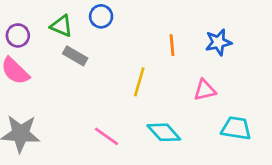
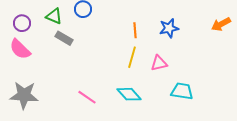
yellow line: (139, 82) -> (132, 57), moved

